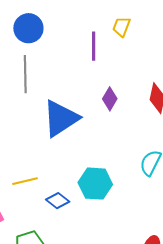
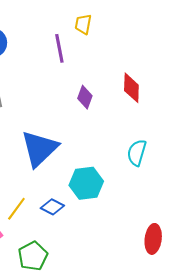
blue triangle: (61, 118) -> (39, 149), moved
yellow line: (25, 181) -> (16, 209), moved, turned -30

